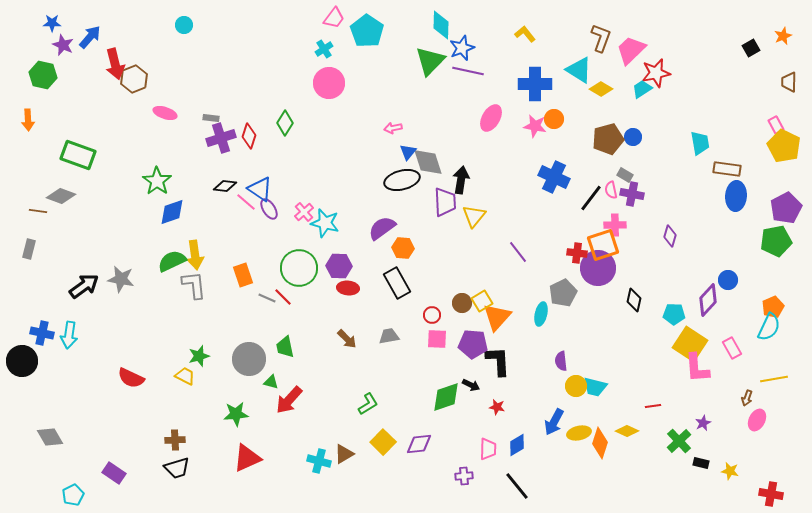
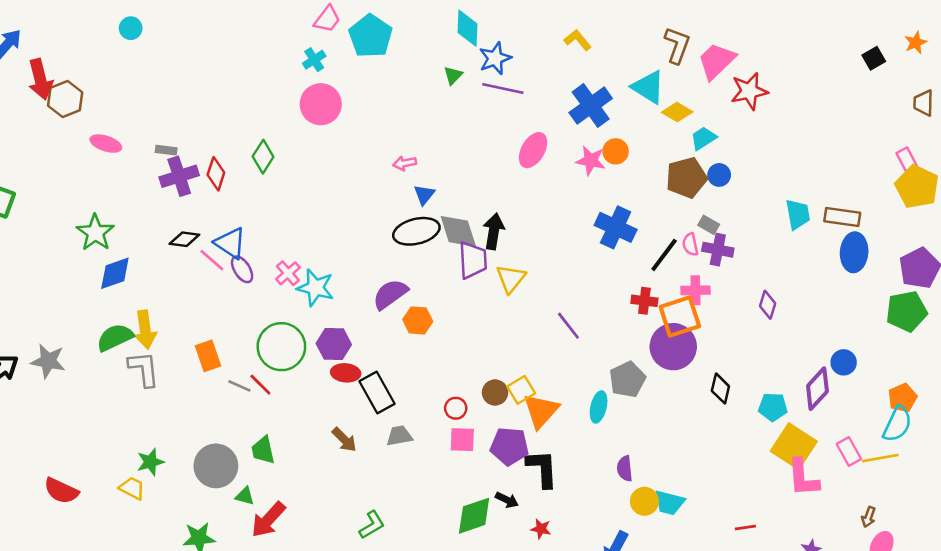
green triangle: (430, 61) -> (453, 75), size x0.5
blue cross: (535, 84) -> (591, 106), turned -36
cyan trapezoid: (642, 89) -> (703, 138), moved
cyan trapezoid: (700, 143) -> (798, 214), moved
gray diamond: (428, 162) -> (458, 231), moved
red cross: (577, 253) -> (644, 301), moved
black rectangle: (397, 283) -> (377, 393), moved
yellow line: (774, 379) -> (880, 458), moved

